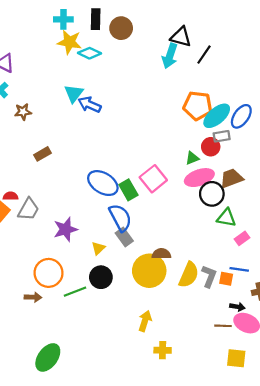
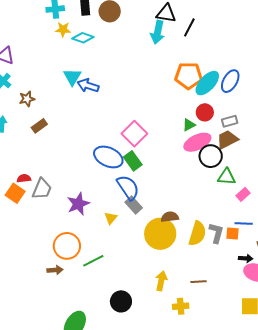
yellow star: (69, 42) -> (63, 29), size x0.7
gray rectangle: (222, 136) -> (230, 121), moved
brown rectangle: (42, 154) -> (39, 126), moved
pink square: (153, 179) -> (134, 134), moved
black circle: (101, 277) -> (121, 301), moved
brown line: (223, 326) -> (199, 282), moved

